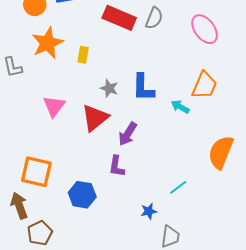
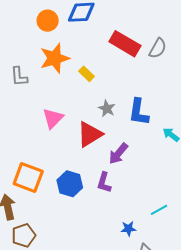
yellow rectangle: (83, 55) -> (86, 74), turned -63
blue hexagon: (82, 195) -> (70, 184), moved

